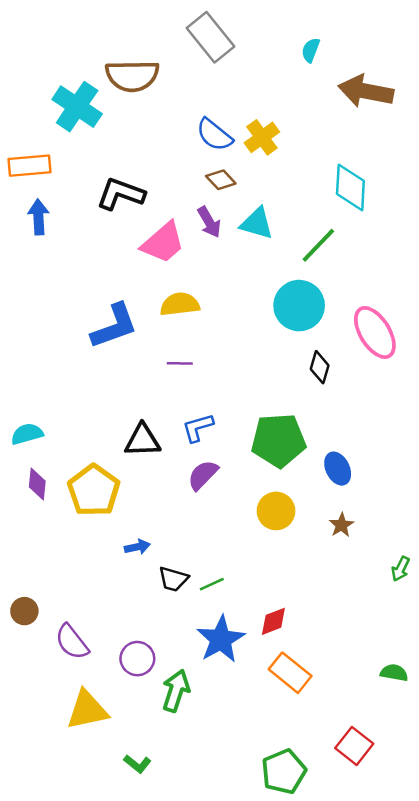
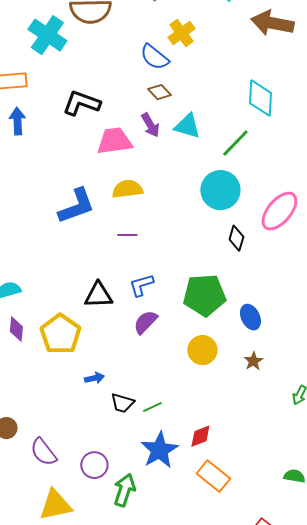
yellow cross: (262, 137) -> (181, 33), moved
pink trapezoid: (163, 243) -> (114, 141), turned -147
pink ellipse: (375, 333) -> (279, 211), turned 72

